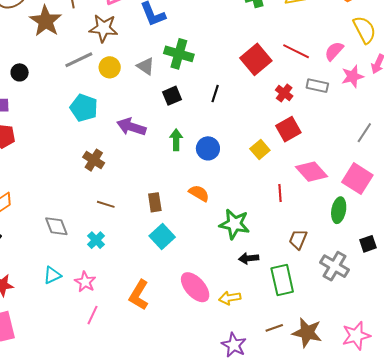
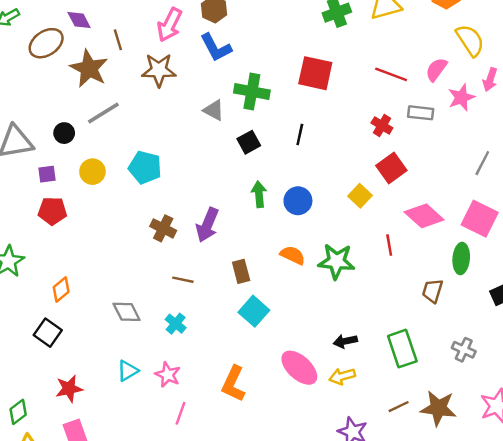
red square: (256, 59) -> (315, 73), moved, turned -32
gray line: (79, 60) -> (103, 113), moved
yellow circle: (110, 67) -> (92, 172), moved
purple arrow: (131, 127) -> (207, 225), moved, turned -80
green star: (234, 224) -> (336, 261), moved
brown trapezoid: (298, 239) -> (433, 291), moved
black arrow: (249, 258) -> (345, 341), moved
gray cross: (335, 266) -> (464, 350), moved, size x0.7

